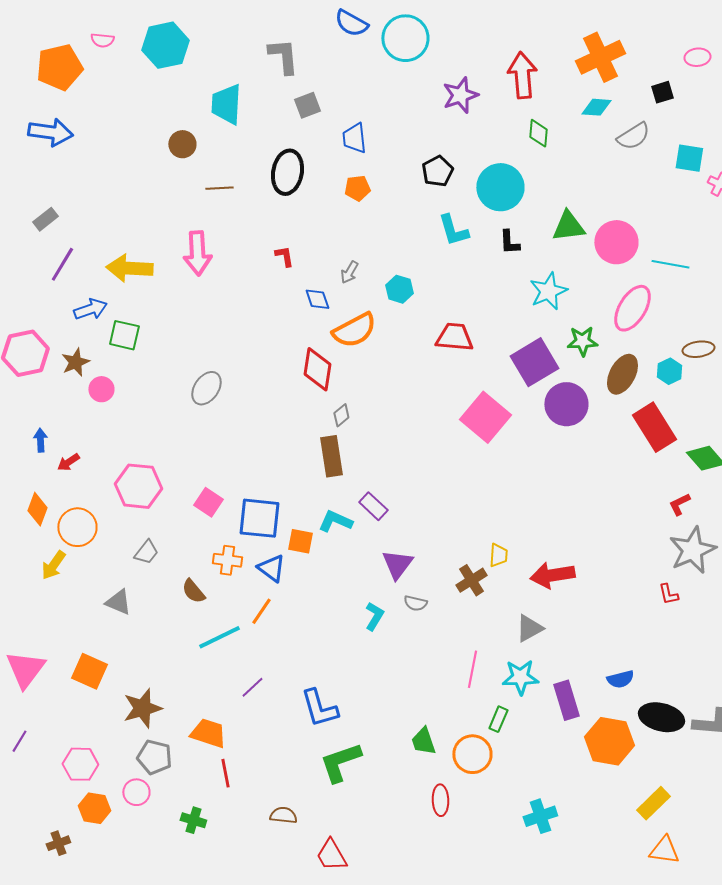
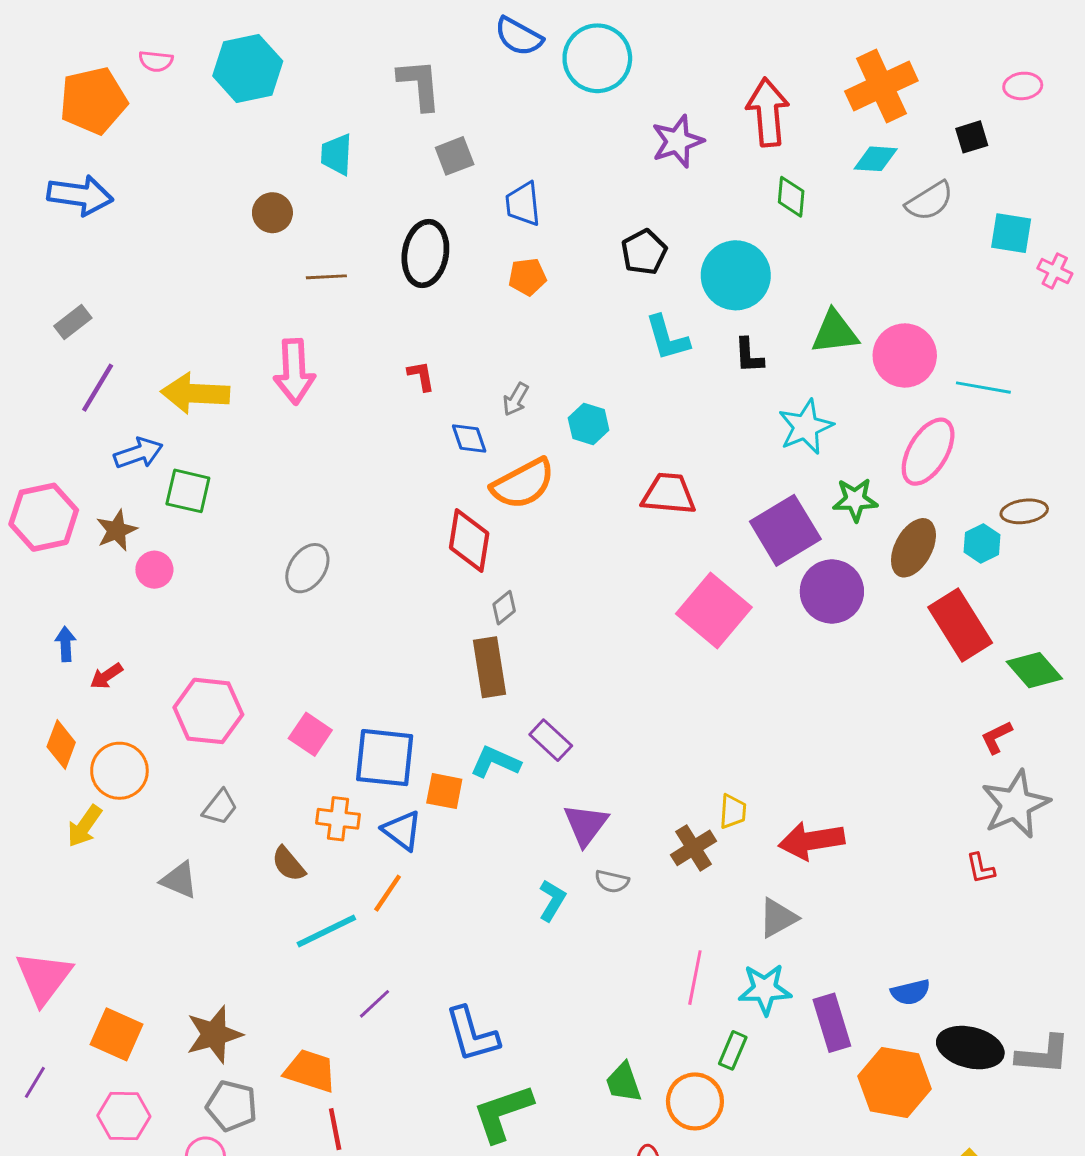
cyan trapezoid: (226, 104) -> (337, 154), size x0.7
orange square: (89, 671) -> (117, 1034), moved

